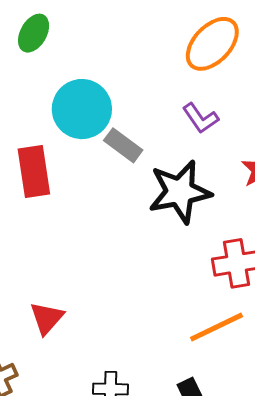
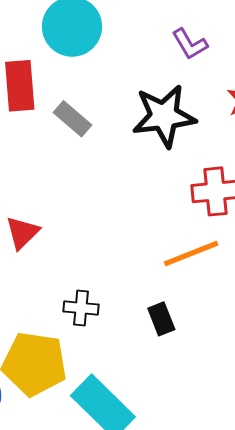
gray rectangle: (123, 145) -> (73, 119), moved

